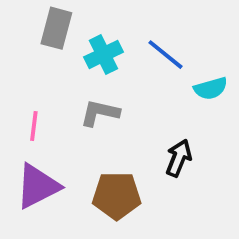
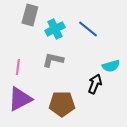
cyan semicircle: (211, 88) -> (111, 66), moved

